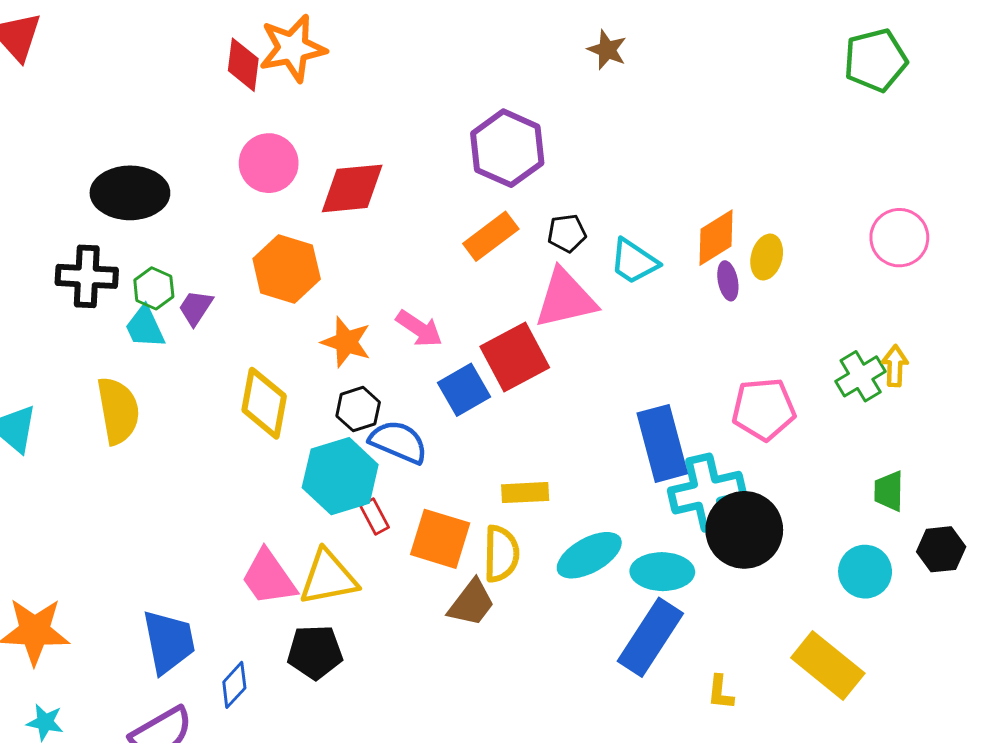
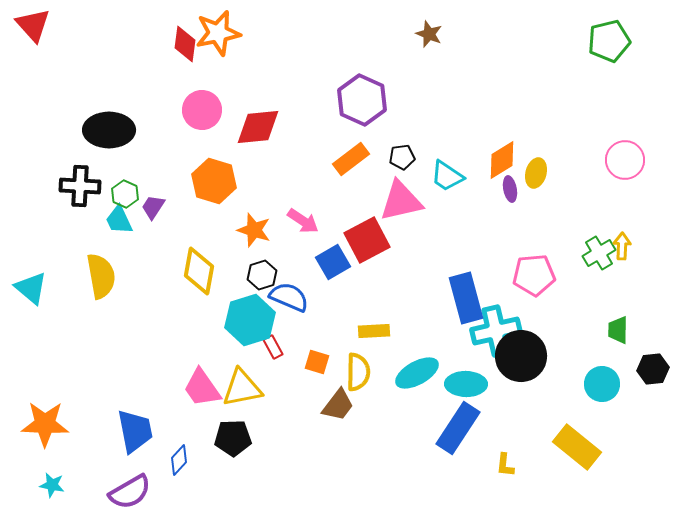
orange square: (440, 539) -> (317, 362), size x0.6

